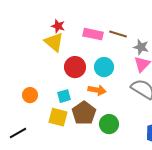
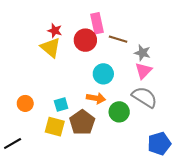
pink rectangle: (93, 34) -> (97, 23), moved, turned 66
red circle: (75, 67) -> (85, 40), moved
green circle: (109, 124) -> (119, 112), moved

